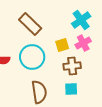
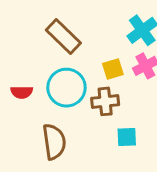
brown cross: (72, 66) -> (105, 101), moved
brown semicircle: (39, 92) -> (54, 142), moved

